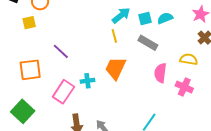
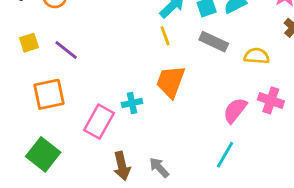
yellow square: (29, 23) -> (29, 43), moved
purple line: (61, 51) -> (66, 50), moved
yellow semicircle: (189, 59) -> (257, 56), moved
pink semicircle: (160, 73) -> (235, 110), moved, turned 36

